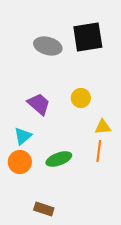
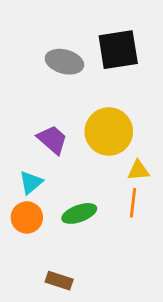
yellow circle: (81, 98) -> (109, 132), size x1.8

